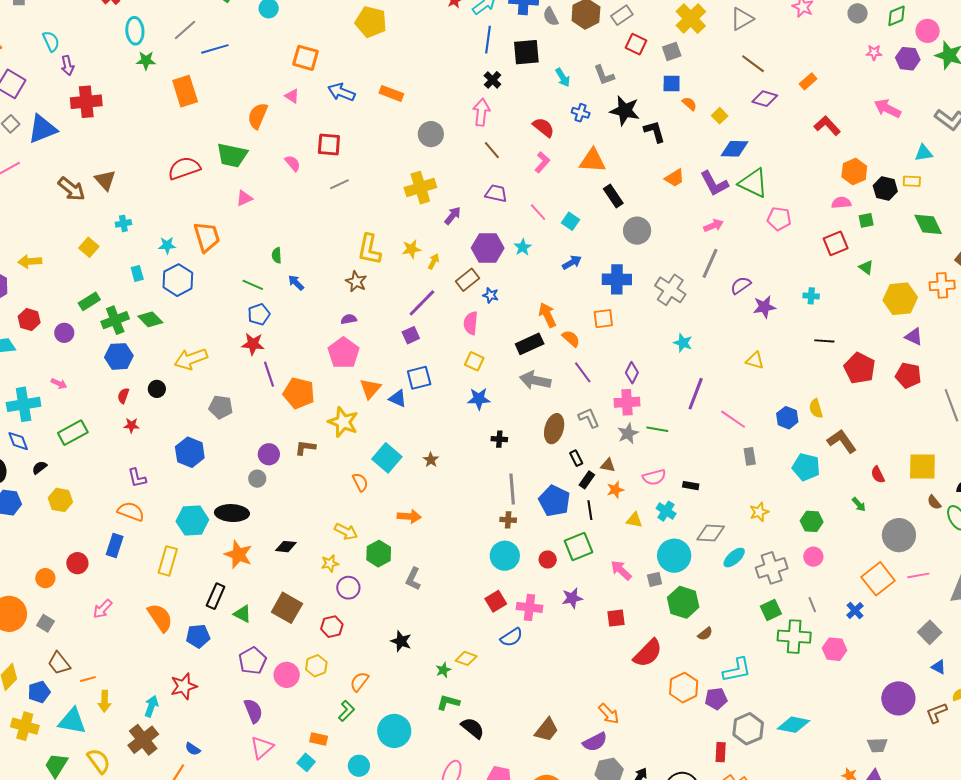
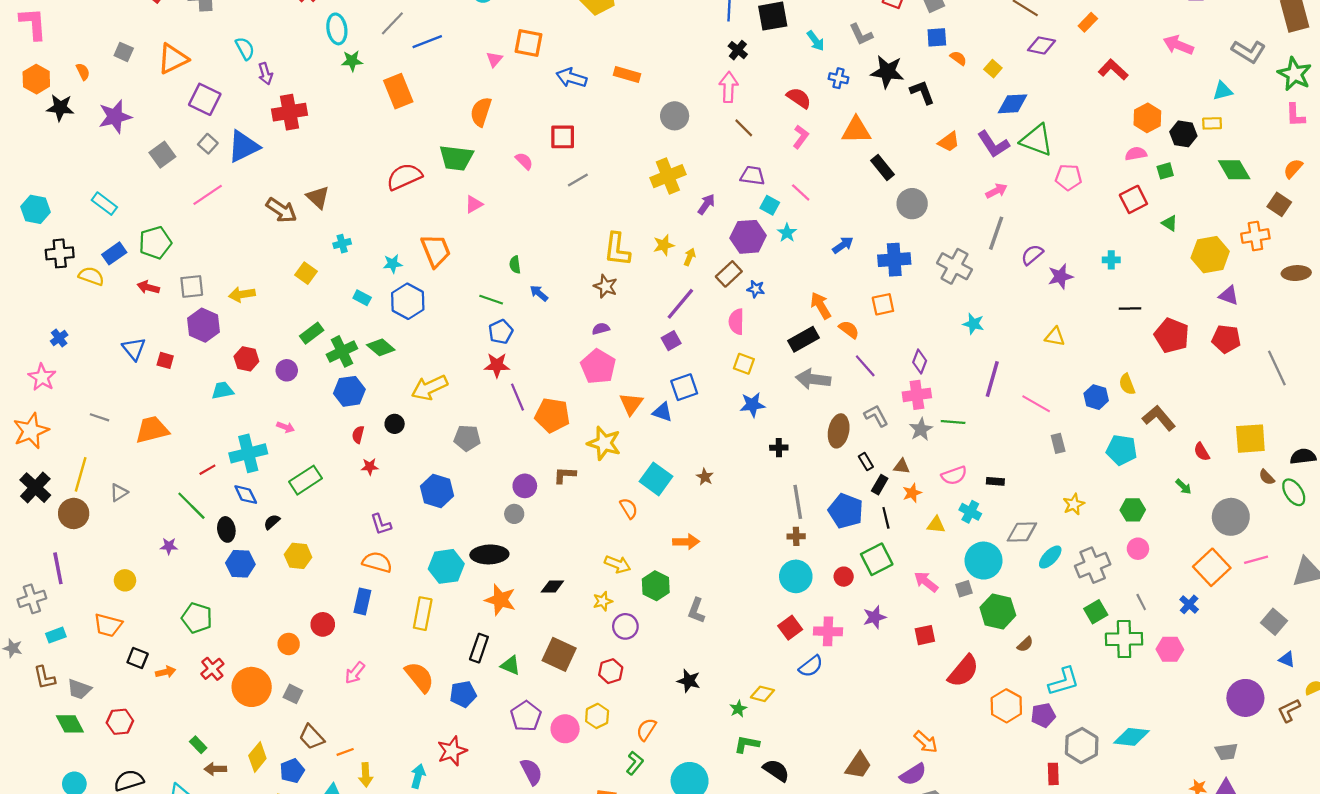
pink triangle: (292, 96) -> (494, 59), moved, turned 42
cyan square: (571, 221) -> (770, 205), moved
cyan rectangle: (137, 273) -> (362, 298), turned -42

